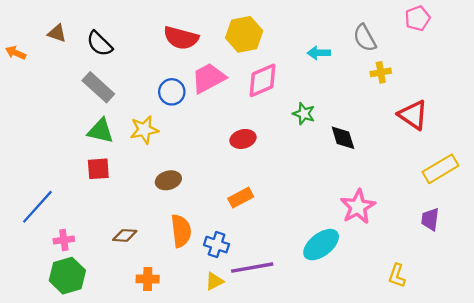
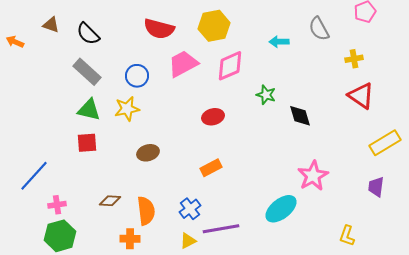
yellow cross: (381, 72) -> (354, 59), moved
blue circle: (172, 92) -> (137, 76), moved
orange semicircle: (181, 231) -> (146, 211), moved
blue cross: (217, 245) -> (190, 209), turned 35

